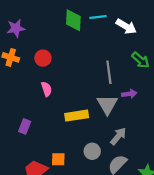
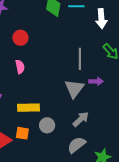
white arrow: (126, 26) -> (101, 19), turned 48
yellow rectangle: (77, 116) -> (29, 108), moved
gray circle: (92, 151) -> (47, 125), moved

